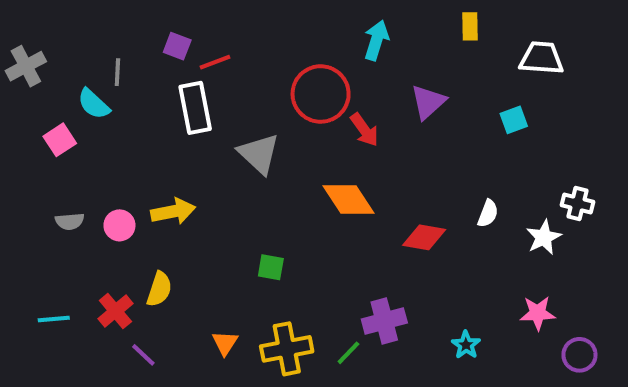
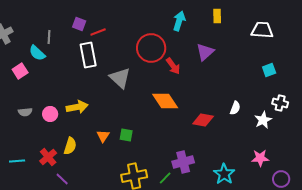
yellow rectangle: (470, 26) -> (217, 16), moved
cyan square: (514, 120) -> (269, 70), moved
orange triangle: (225, 343) -> (103, 136), moved
cyan star: (466, 345) -> (224, 174), size x1.5

